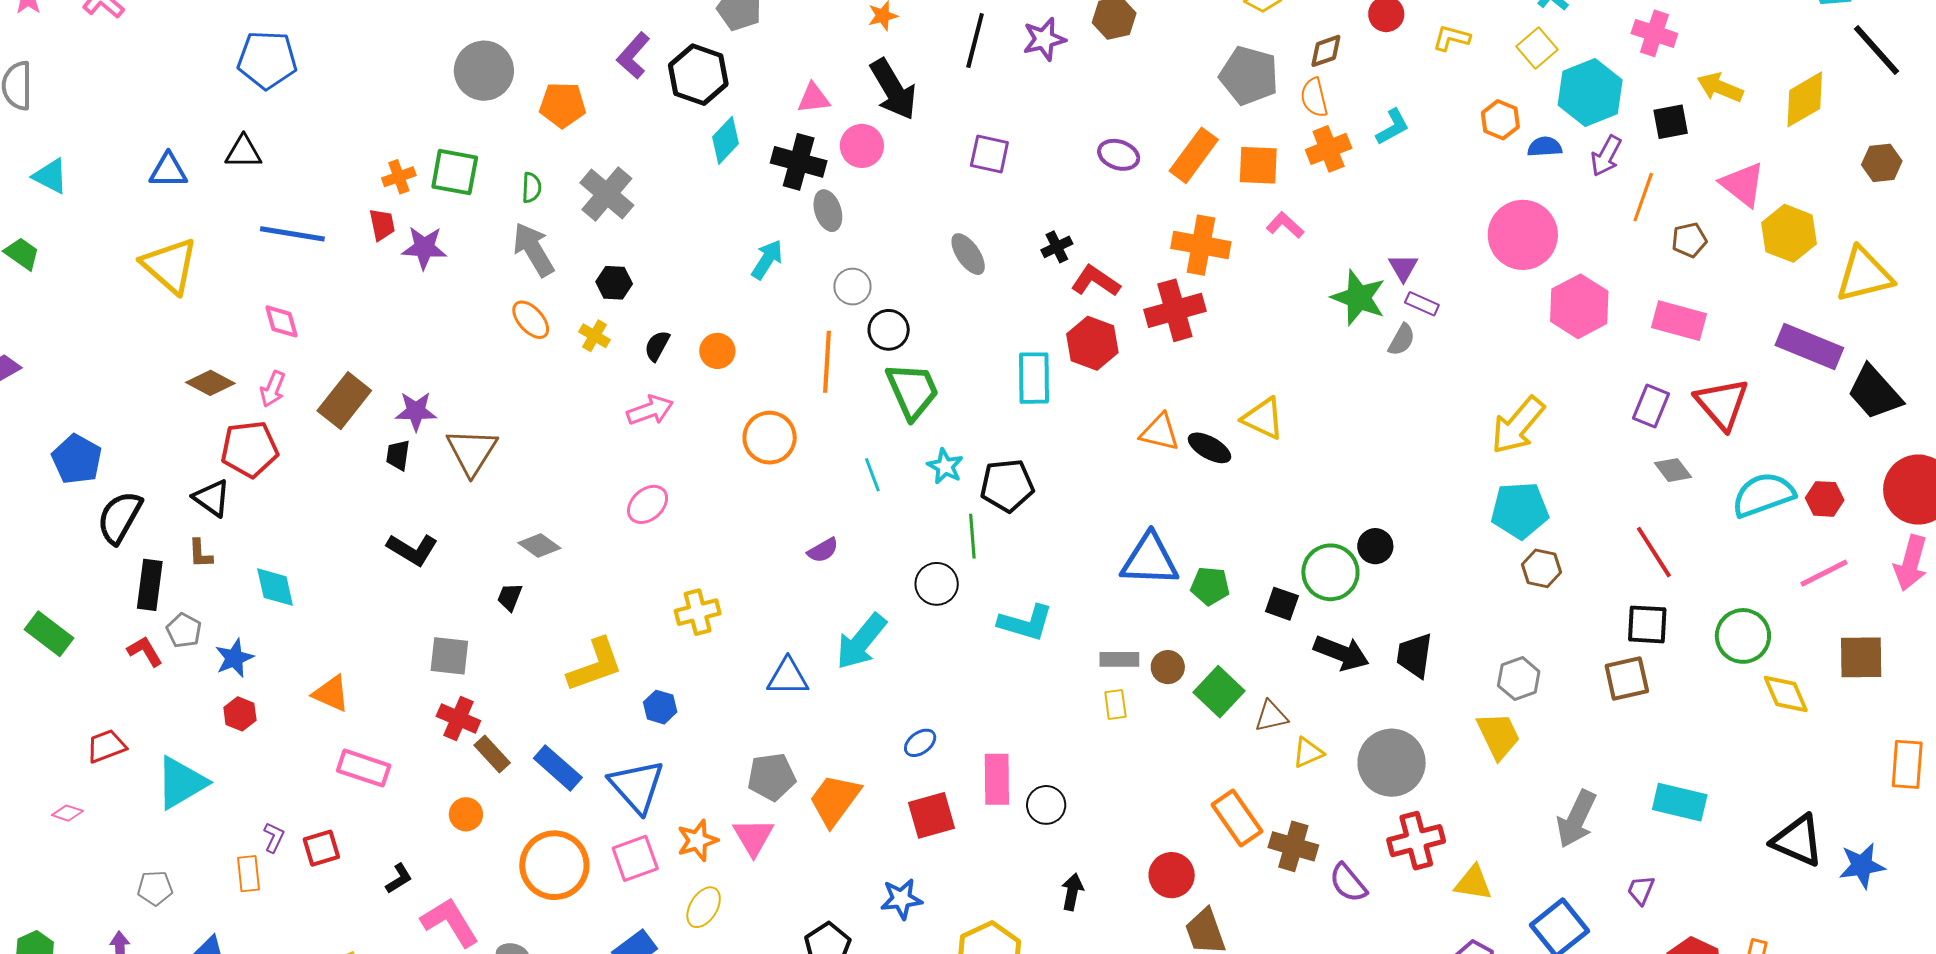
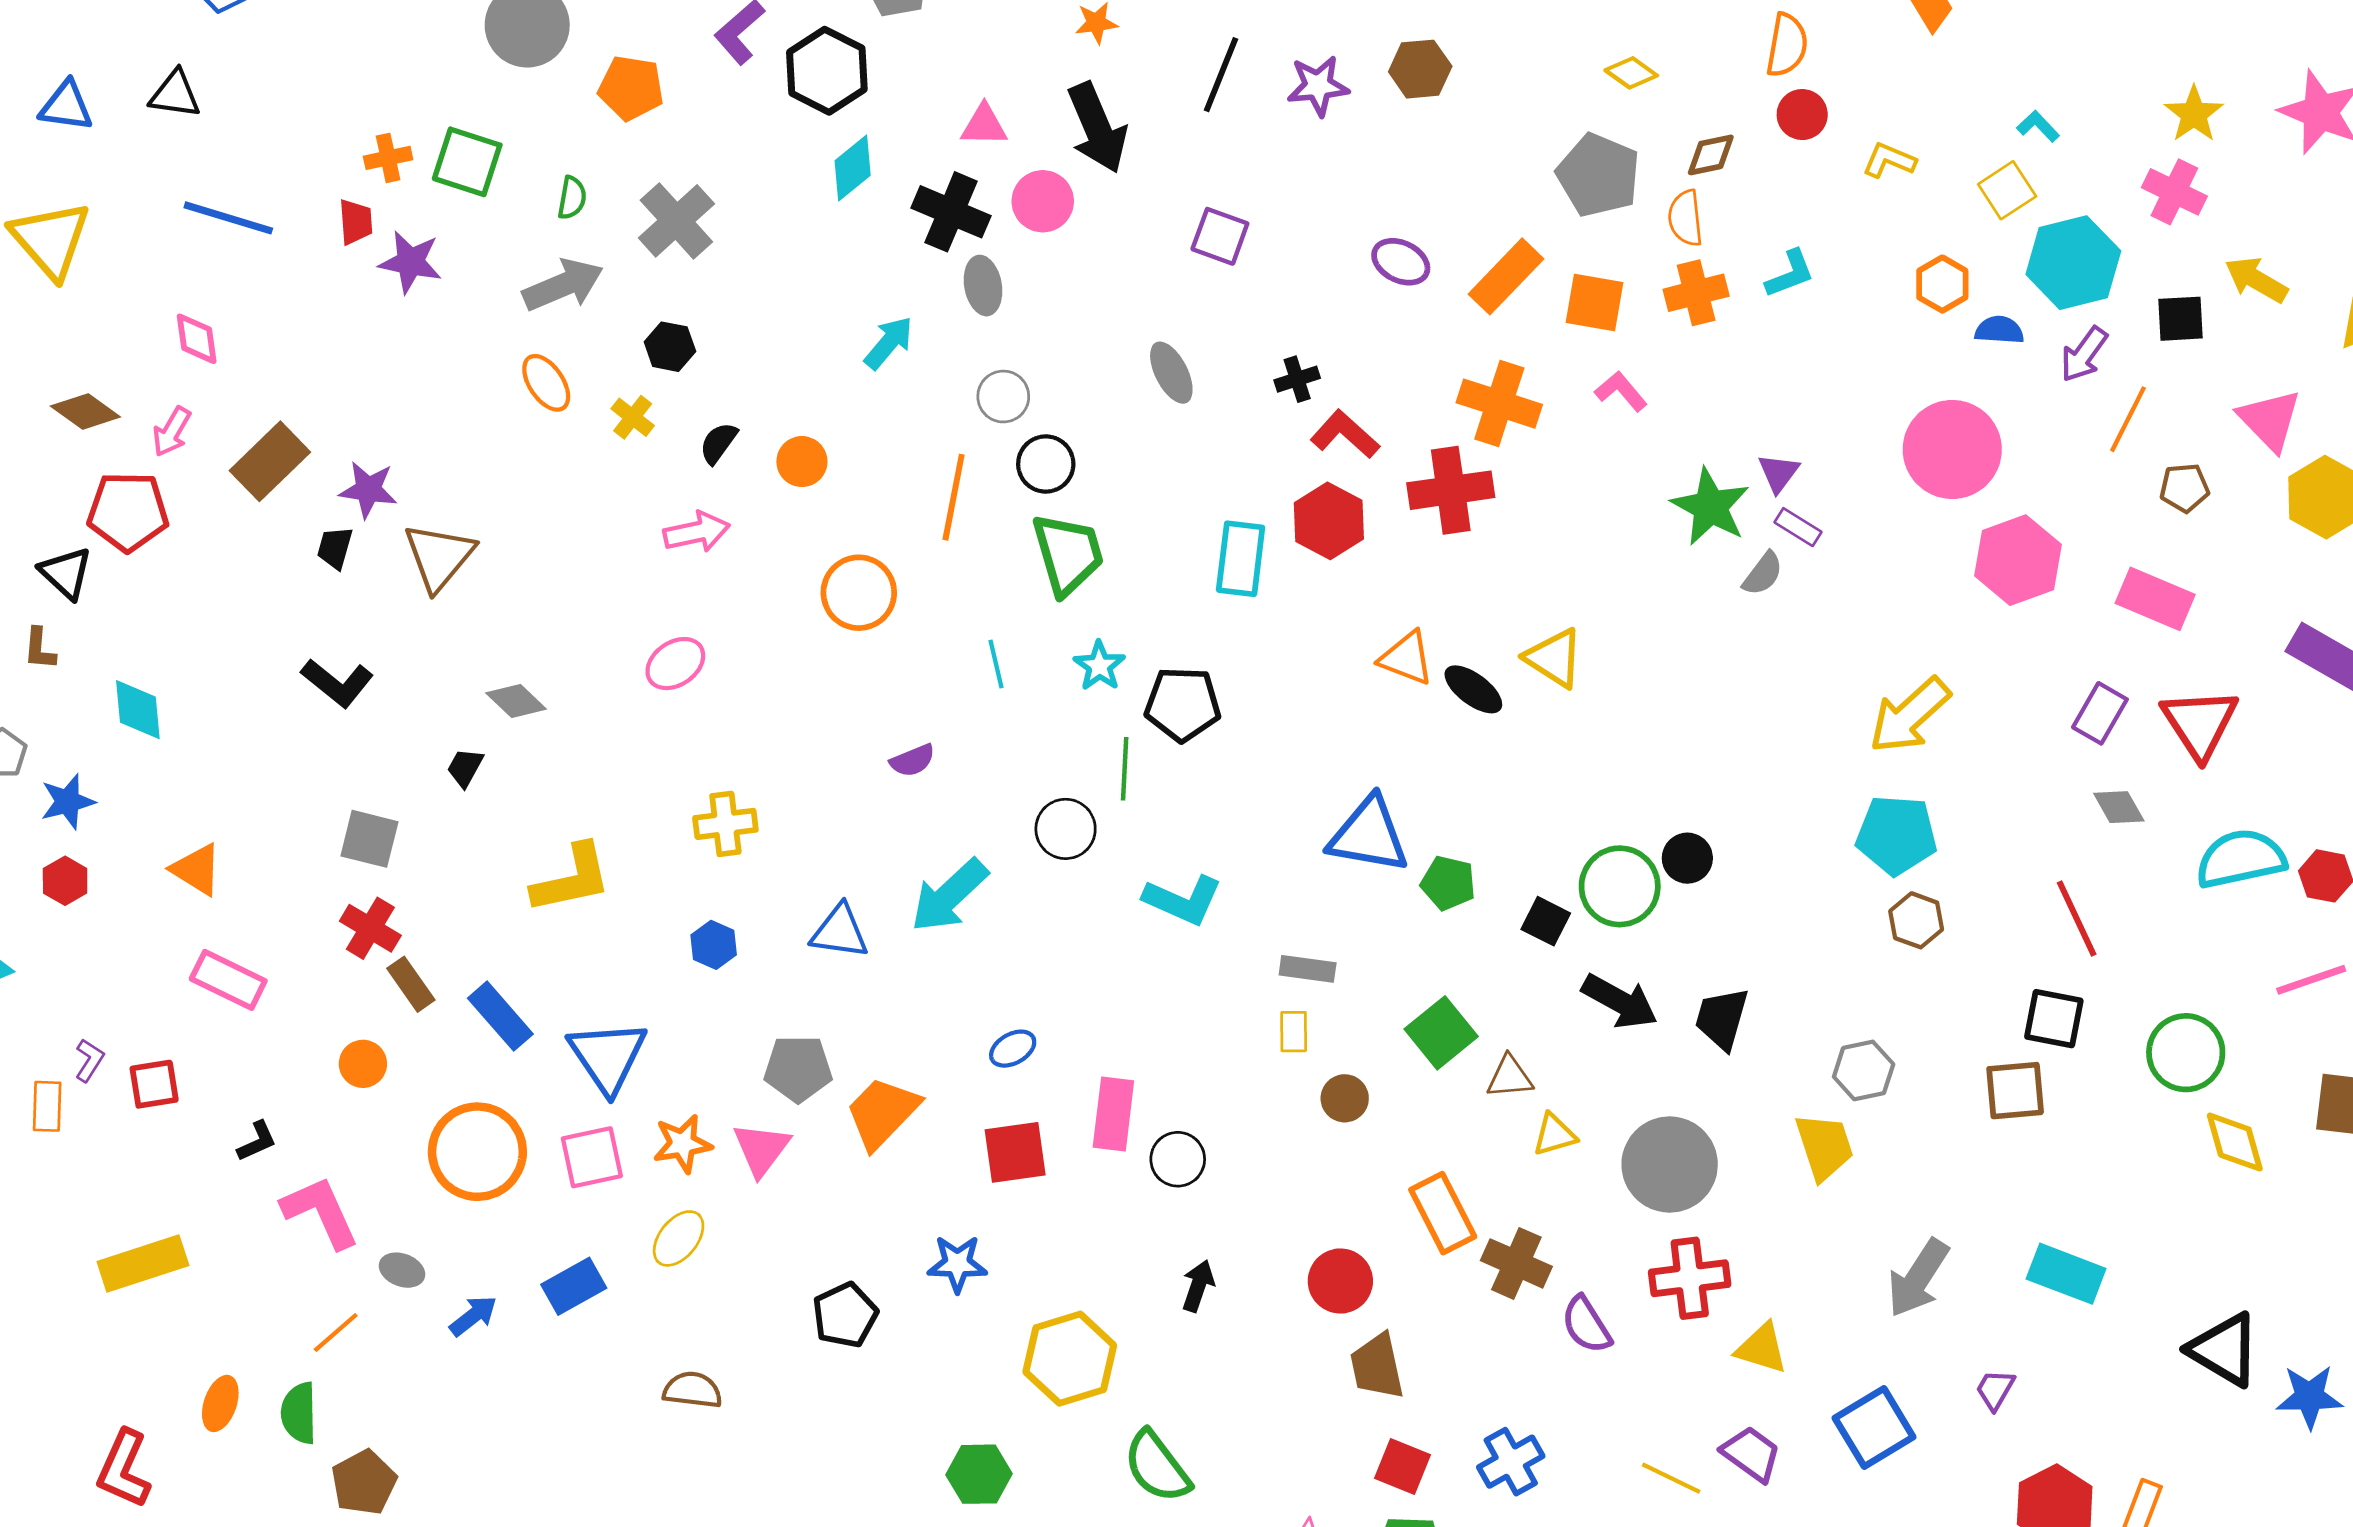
gray arrow: (533, 249) -> (563, 285), turned 90
brown circle: (1168, 667) -> (1345, 1098), moved
blue hexagon: (660, 707) -> (714, 945), moved

